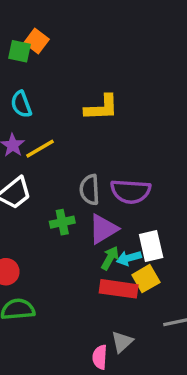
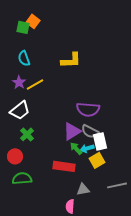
gray semicircle: (90, 190) -> (90, 131), moved, turned -60
green cross: (62, 222) -> (27, 134), moved, turned -32
green arrow: (110, 258) -> (76, 148), turned -72
red rectangle: (119, 289) -> (64, 166), moved
gray triangle: (122, 342) -> (83, 189), moved, turned 32

